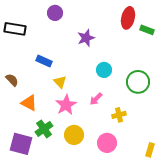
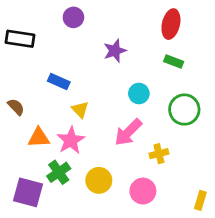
green rectangle: (147, 30) -> (174, 61), moved
pink arrow: (96, 99) -> (128, 132), size x1.6
orange triangle: (29, 103) -> (39, 138), turned -30
pink star: (66, 105) -> (71, 140), moved

